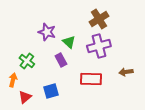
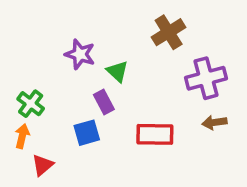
purple cross: (99, 46) -> (206, 78), moved
green cross: (27, 61) -> (31, 104), moved
blue square: (51, 91) -> (87, 133), moved

